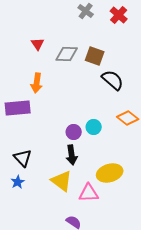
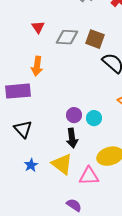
cyan circle: (94, 127) -> (94, 118), moved
black triangle: (23, 158) -> (23, 129), moved
blue star: (18, 182) -> (31, 165), moved

